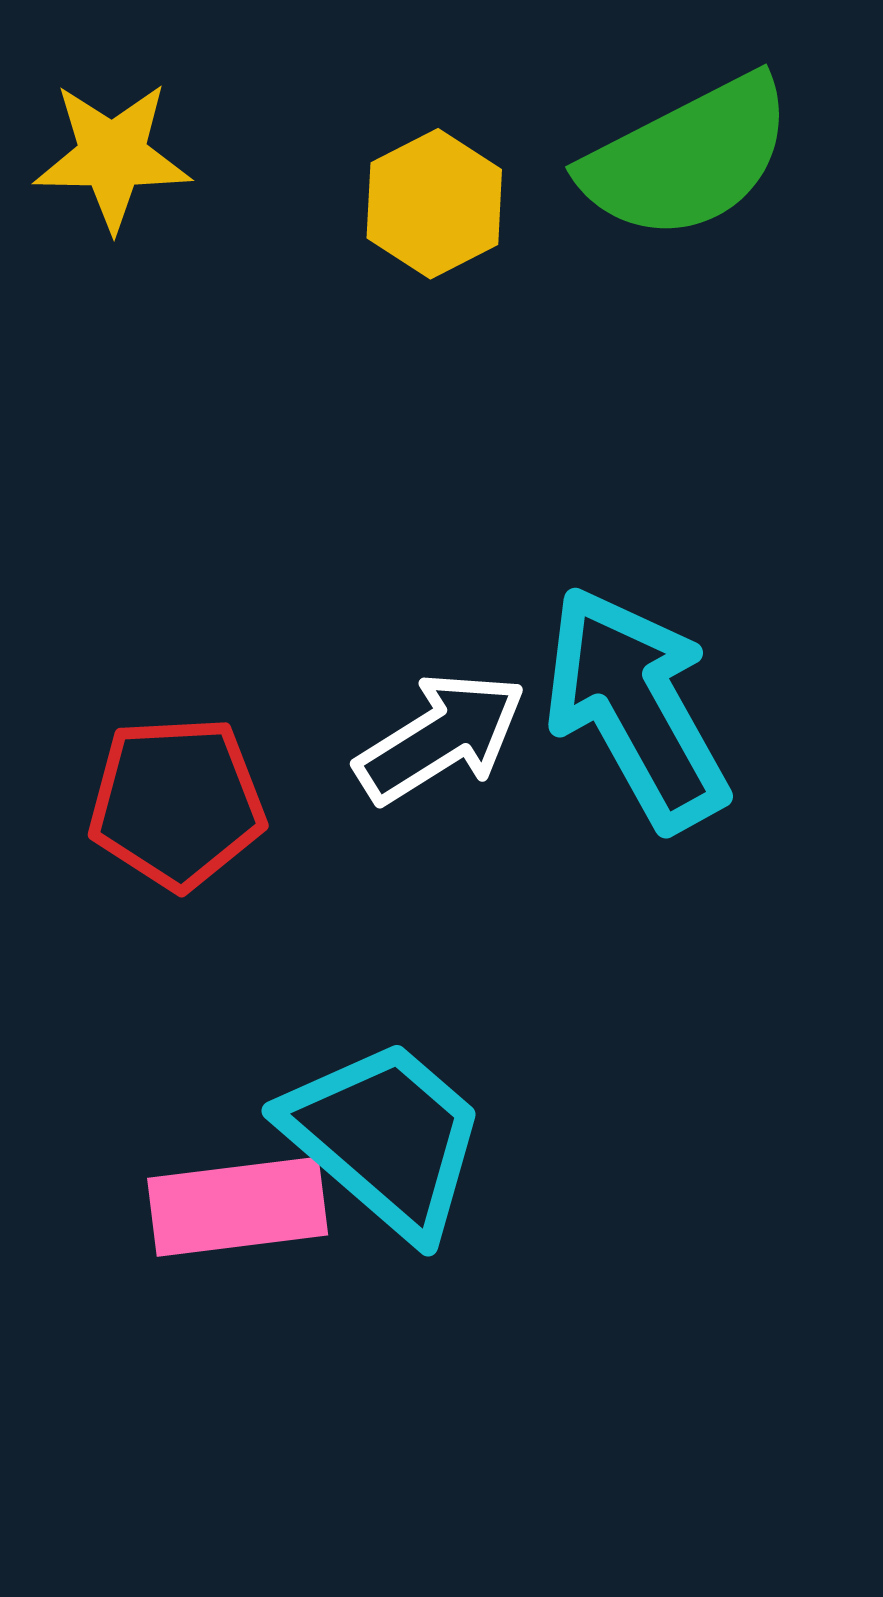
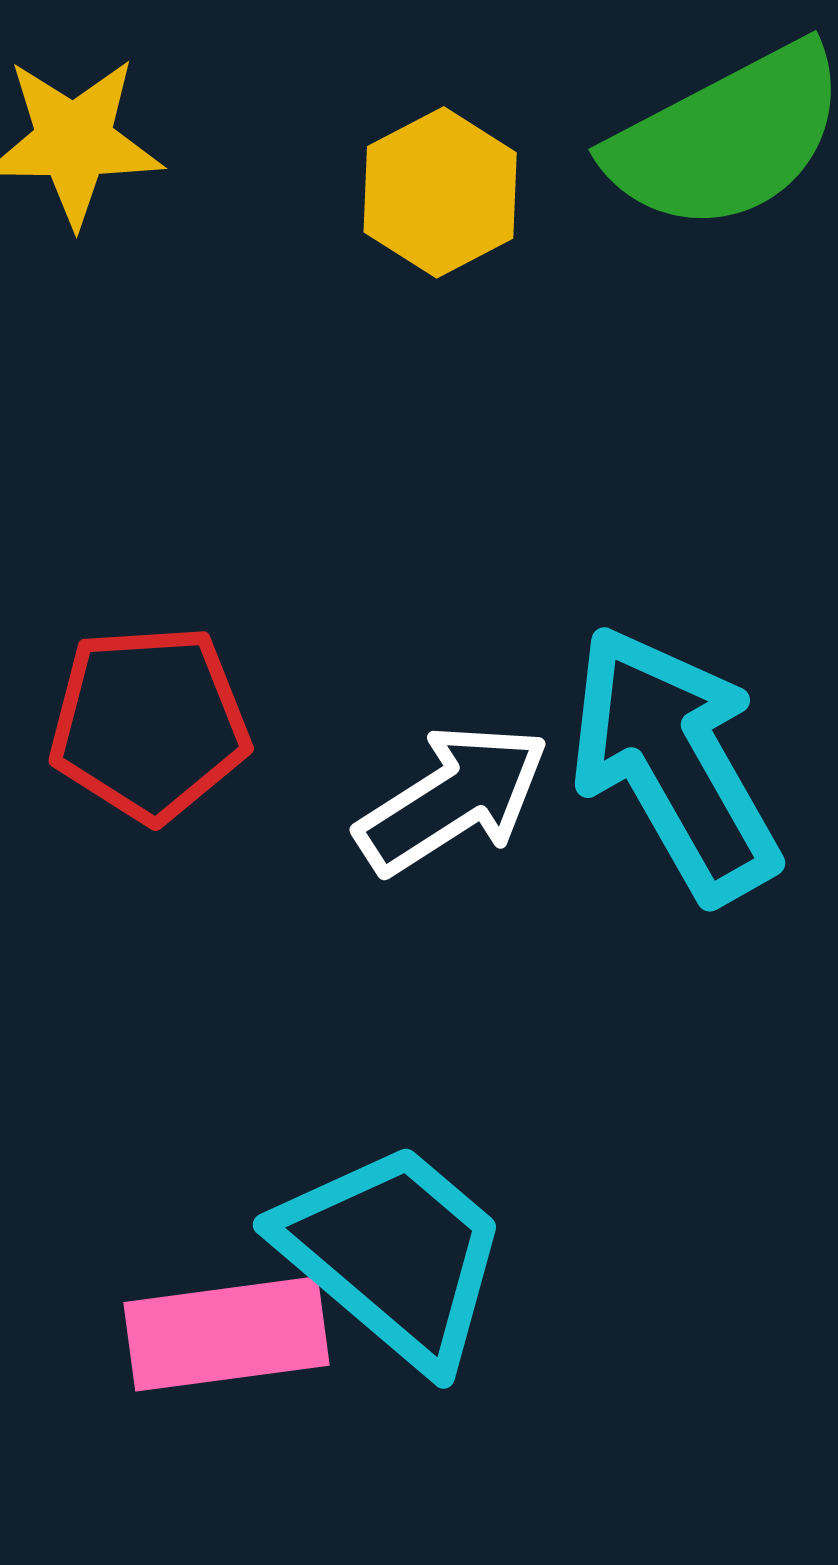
red pentagon: (177, 803) -> (149, 723), moved

